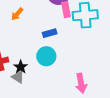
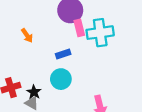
orange arrow: (17, 14) -> (27, 35), turned -72

